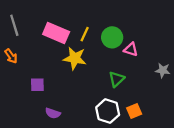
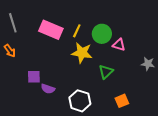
yellow star: (75, 58) -> (82, 53), moved
white hexagon: (108, 111) -> (80, 101), moved
purple semicircle: (53, 113) -> (48, 89), moved

